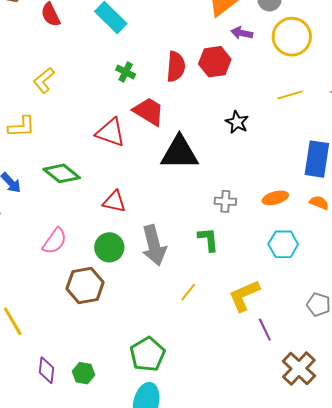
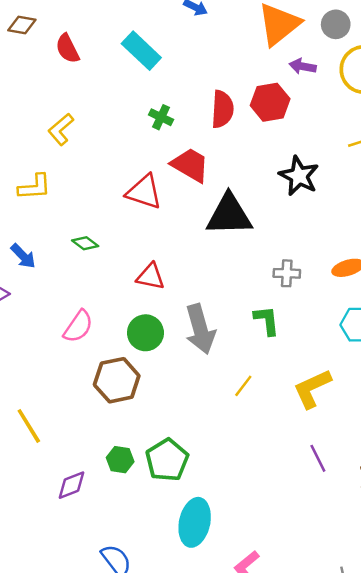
black star: (237, 122) -> (299, 176), size x1.4
green diamond: (62, 173) -> (85, 243), size x0.6
purple line: (265, 330) -> (318, 458), moved
green pentagon: (147, 354) -> (167, 460), moved
purple diamond: (47, 370) -> (72, 485), turned 64
green hexagon: (83, 373) -> (120, 460), moved

